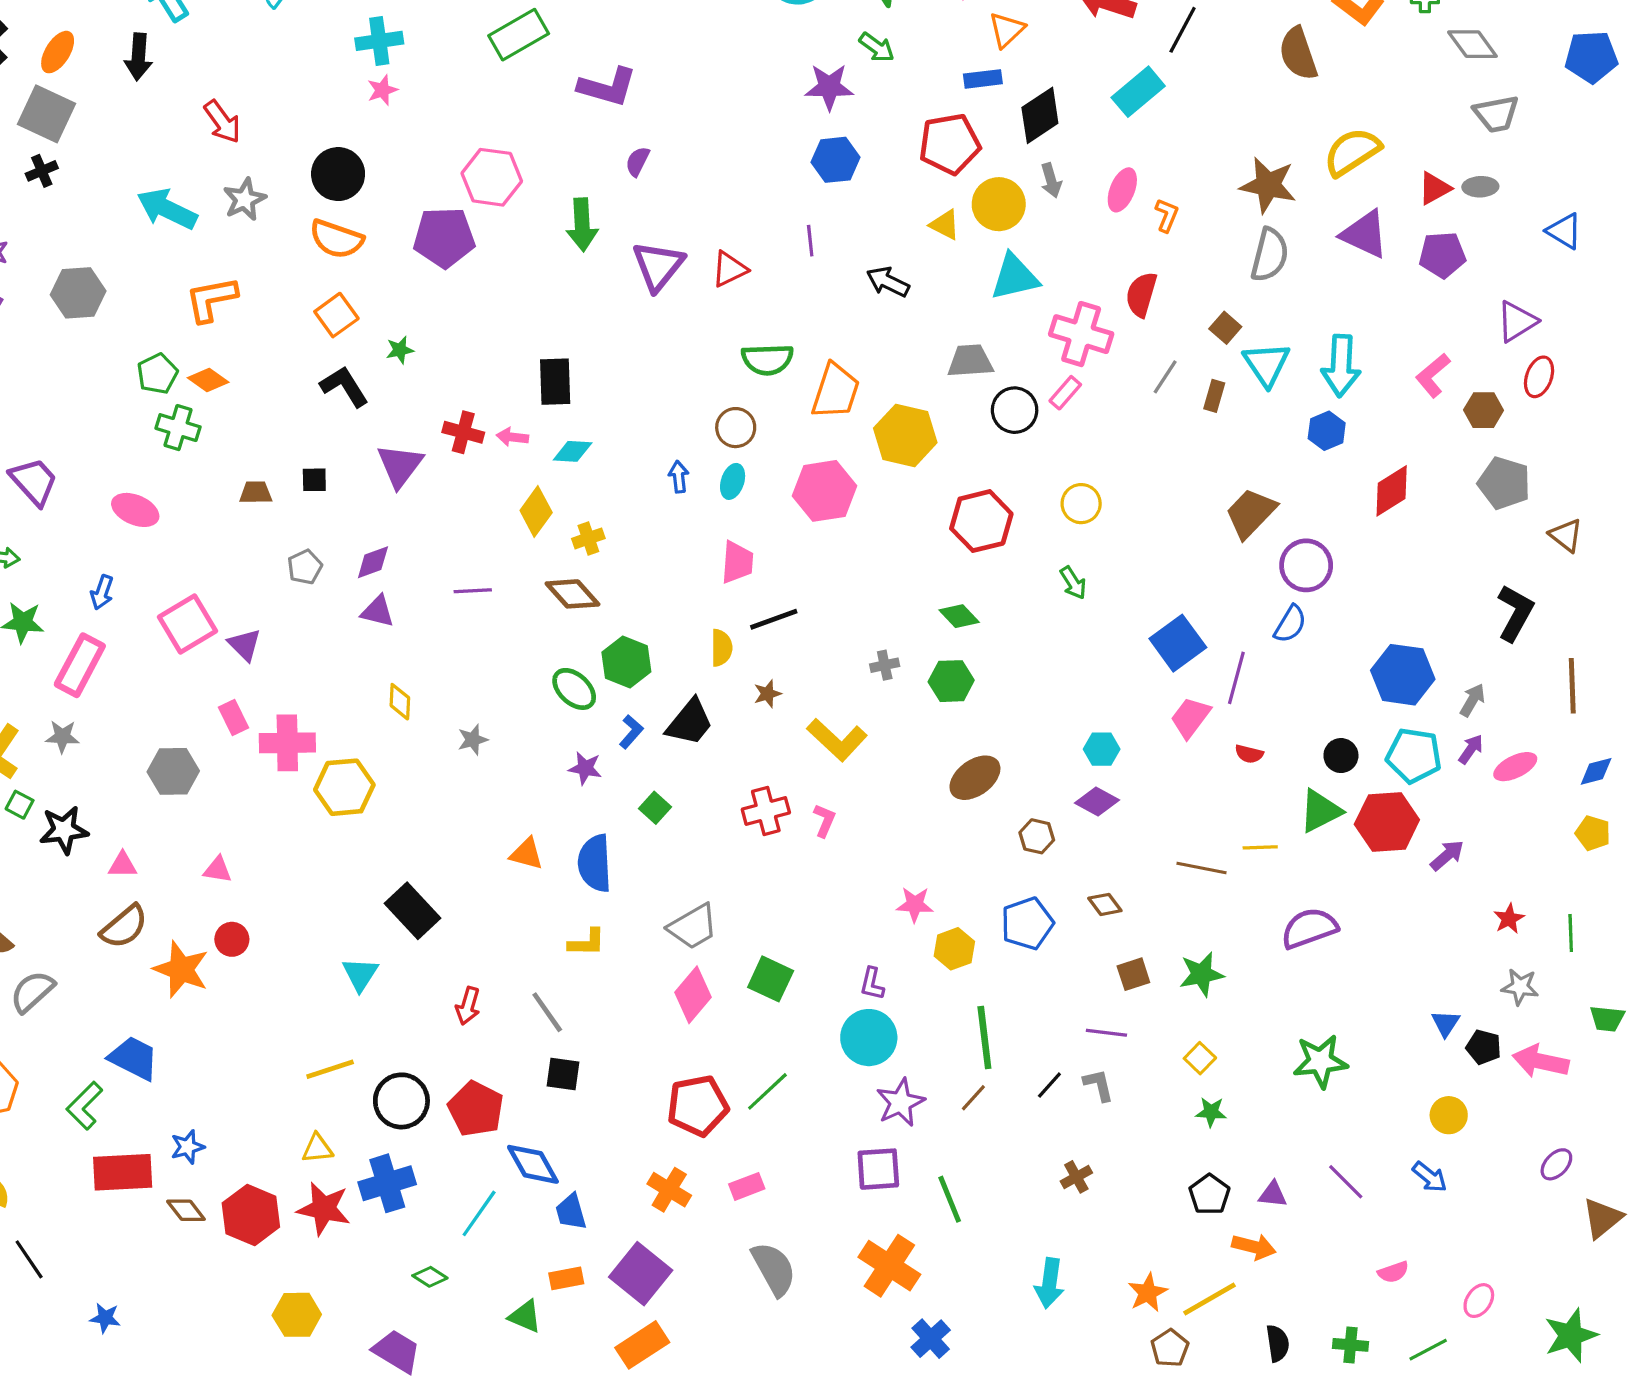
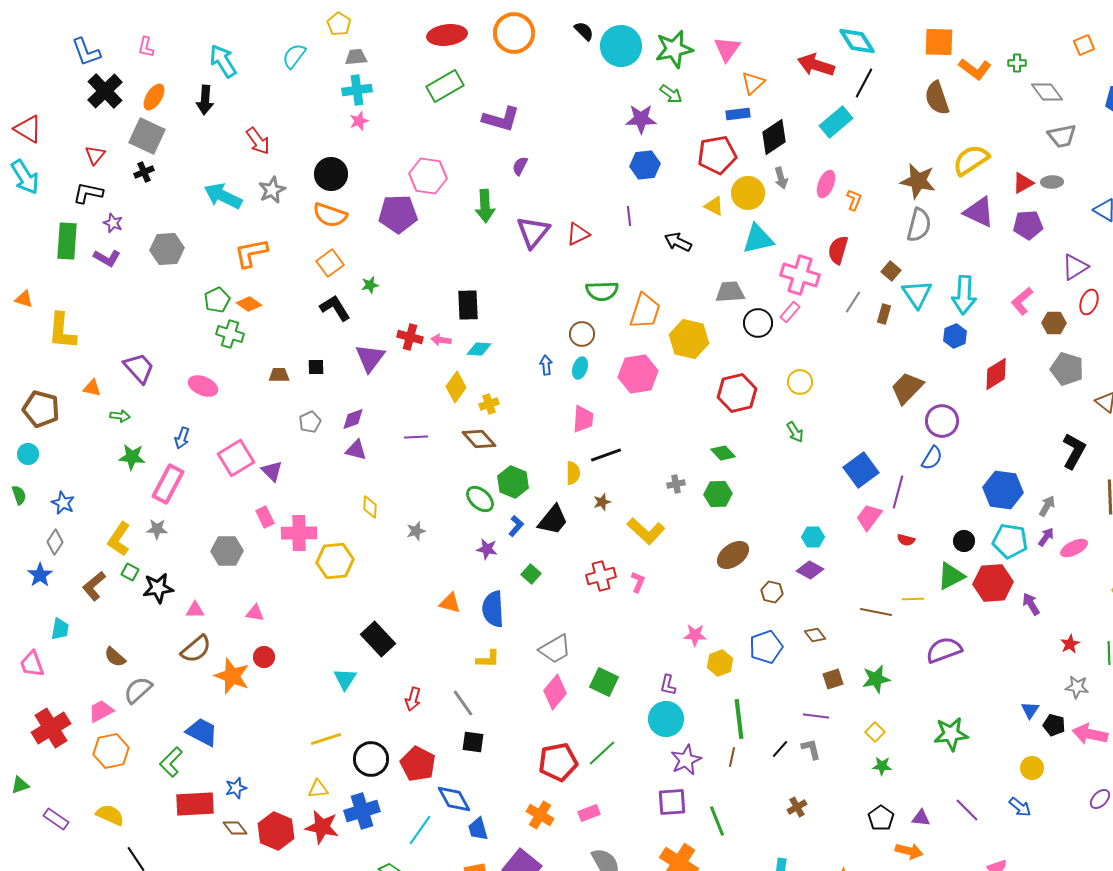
purple arrow: (1447, 855) -> (1031, 604), turned -80
brown line: (973, 1098) -> (732, 757), turned -30

